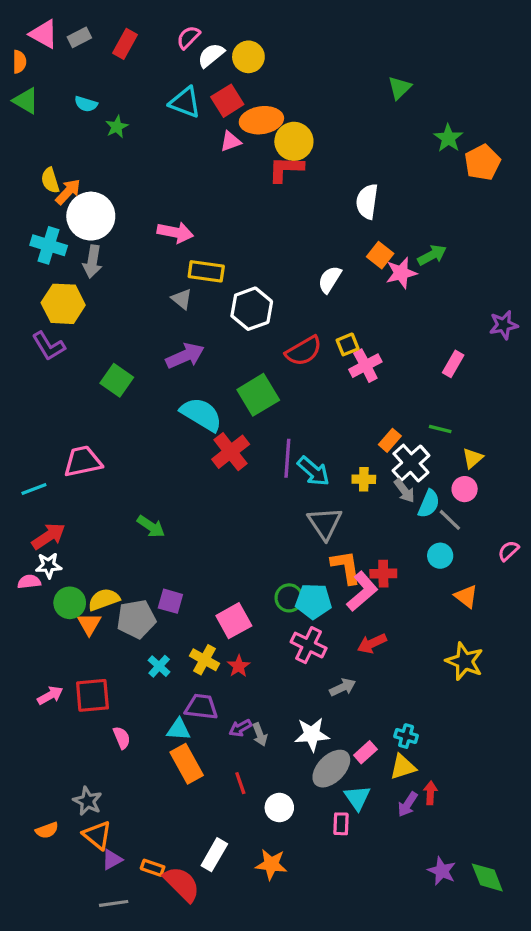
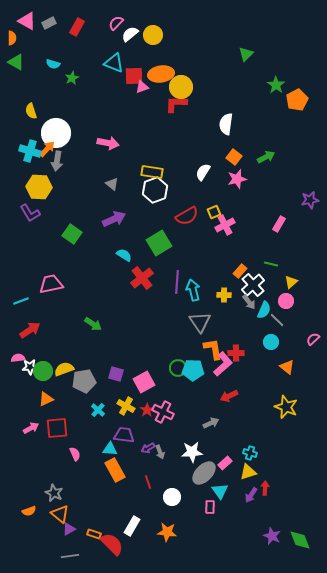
red square: (227, 101) -> (134, 76), moved, turned 30
orange arrow: (68, 192) -> (47, 149), moved
yellow rectangle: (206, 271) -> (152, 172), moved
pink star: (401, 273) -> (237, 179), moved
cyan semicircle: (201, 414) -> (124, 255), size x0.6
cyan arrow: (313, 471) -> (193, 290), turned -145
white star: (49, 565) -> (30, 367), moved
purple square: (170, 601) -> (116, 374), moved
orange triangle: (89, 624) -> (46, 399), moved, turned 35
pink cross: (309, 645) -> (163, 412), moved

